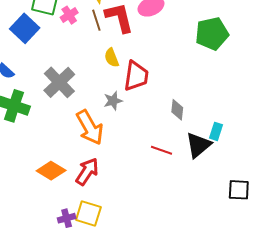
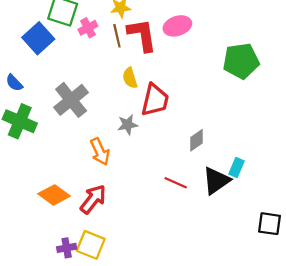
gray diamond: (177, 110) -> (196, 140), turned 45
orange arrow: (90, 127) -> (100, 152), size x0.7
black square: (239, 190) -> (269, 224), moved

